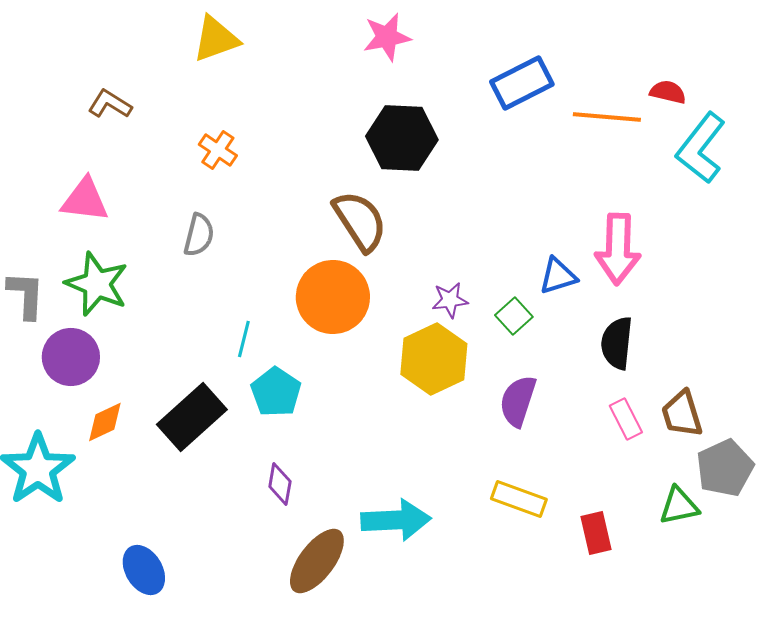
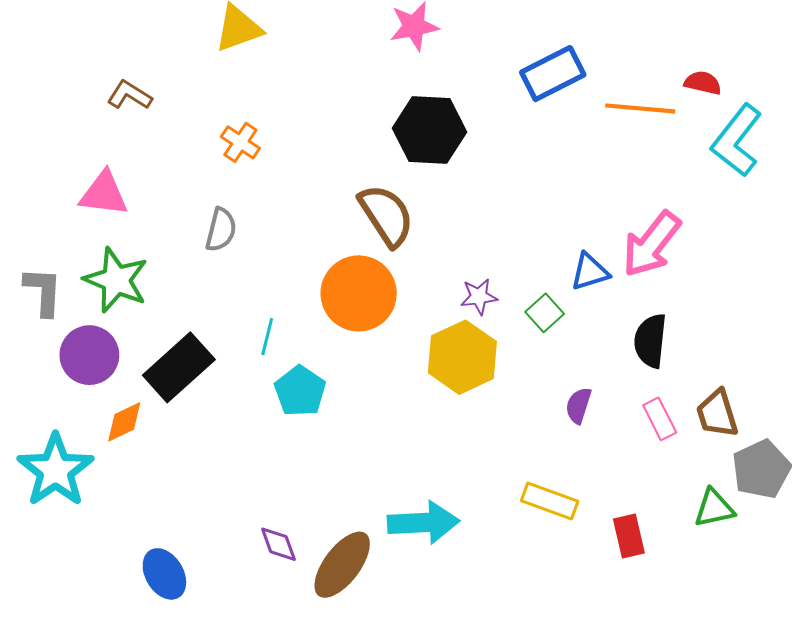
pink arrow: (618, 249) -> (651, 244), turned 36
purple semicircle: (518, 401) -> (578, 405), moved, size x0.7
black rectangle: (192, 417) -> (179, 367), moved
purple diamond: (280, 484) -> (278, 544), moved, turned -30

